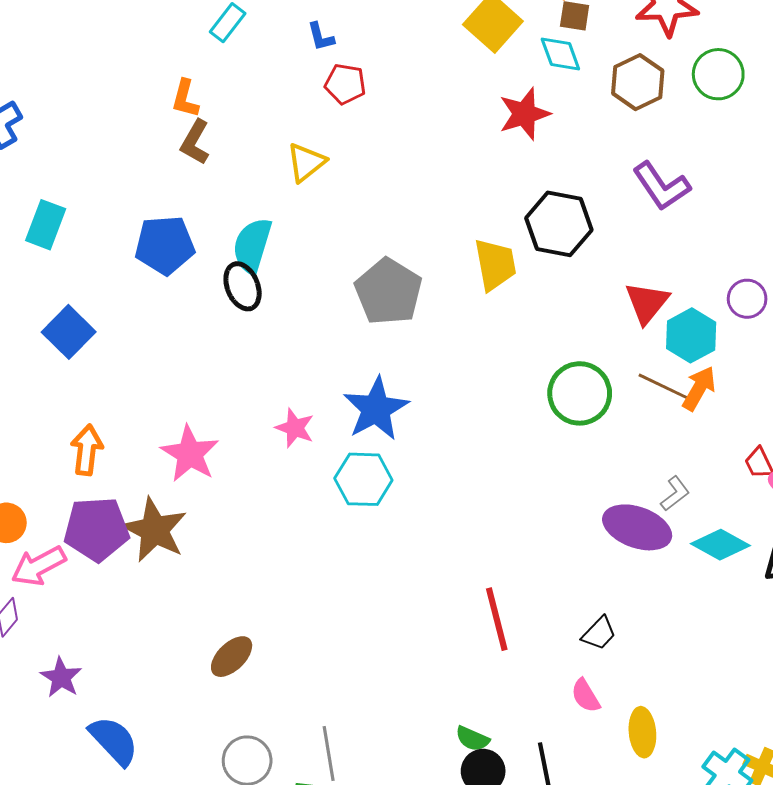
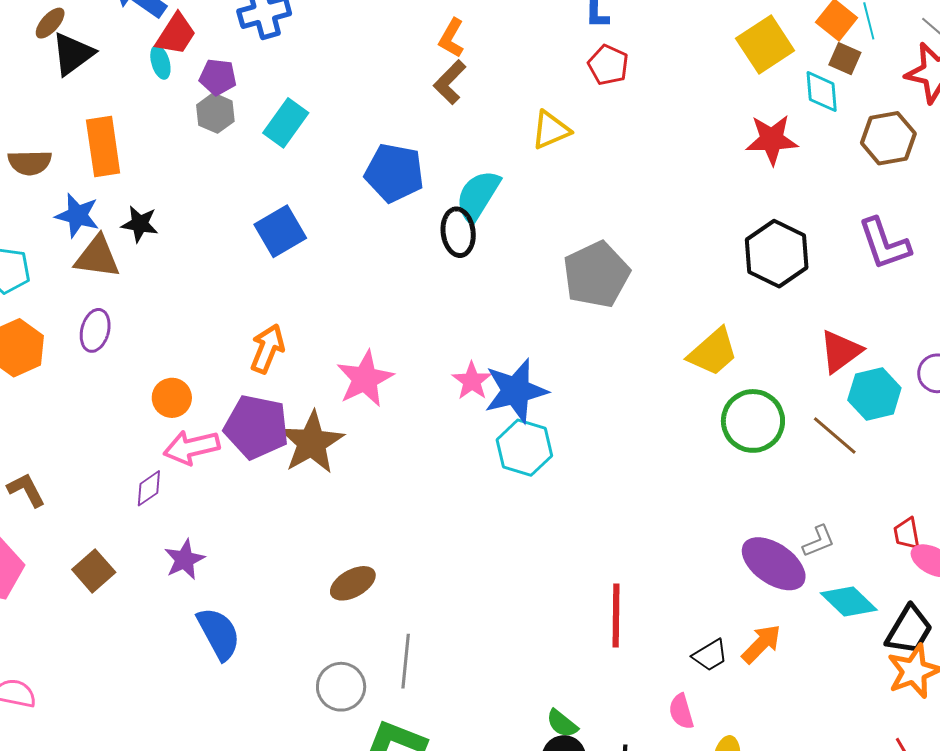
yellow trapezoid: (495, 265) -> (713, 352), moved, turned 44
orange arrow: (699, 388) -> (761, 644), moved
blue star: (376, 409) -> (516, 391), moved
gray line: (329, 754) -> (406, 661), moved

